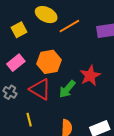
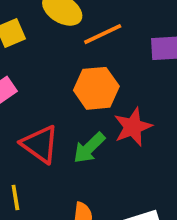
orange hexagon: (49, 62) -> (96, 88), moved

